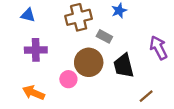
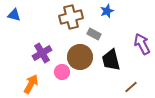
blue triangle: (28, 15) -> (14, 15), moved
purple cross: (36, 50) -> (42, 53), moved, turned -30
orange arrow: (34, 93) -> (31, 84), turned 96

